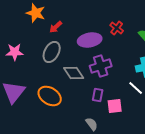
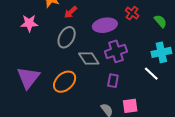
pink star: (15, 52) -> (29, 23), moved
orange ellipse: (50, 96) -> (65, 82), turned -75
pink square: (115, 106) -> (130, 106), moved

